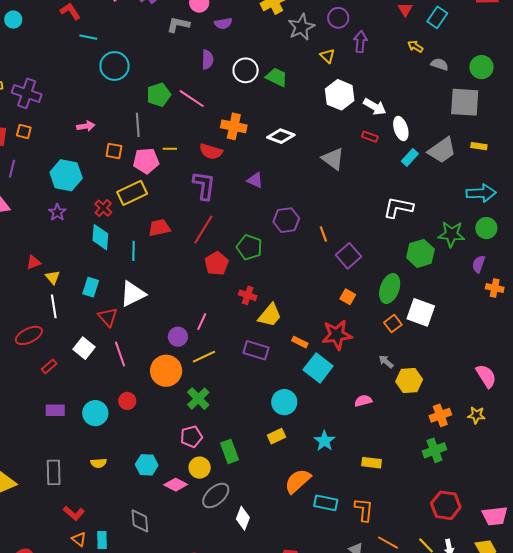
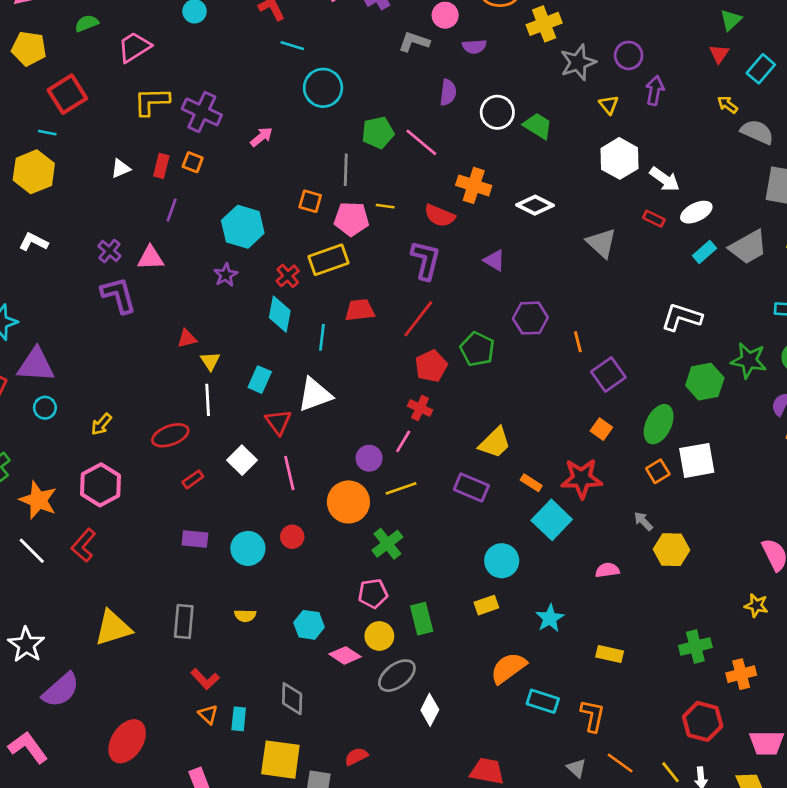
gray semicircle: (439, 64) -> (757, 132), size x1.4
pink arrow: (86, 126) -> (261, 137), moved, turned -36
white ellipse: (401, 129) -> (696, 212), turned 75
red cross: (248, 295) -> (420, 408), moved
white square: (421, 312) -> (697, 460), turned -36
orange cross: (440, 415) -> (741, 674), moved

